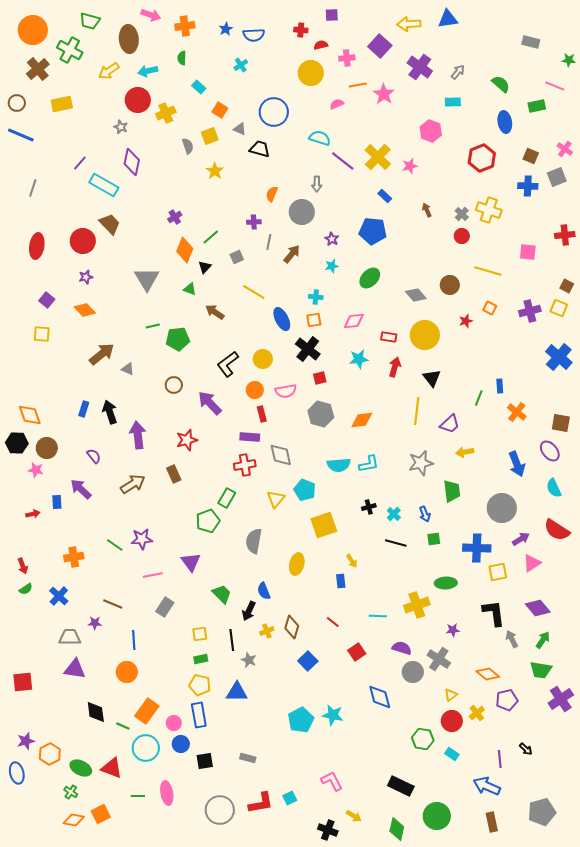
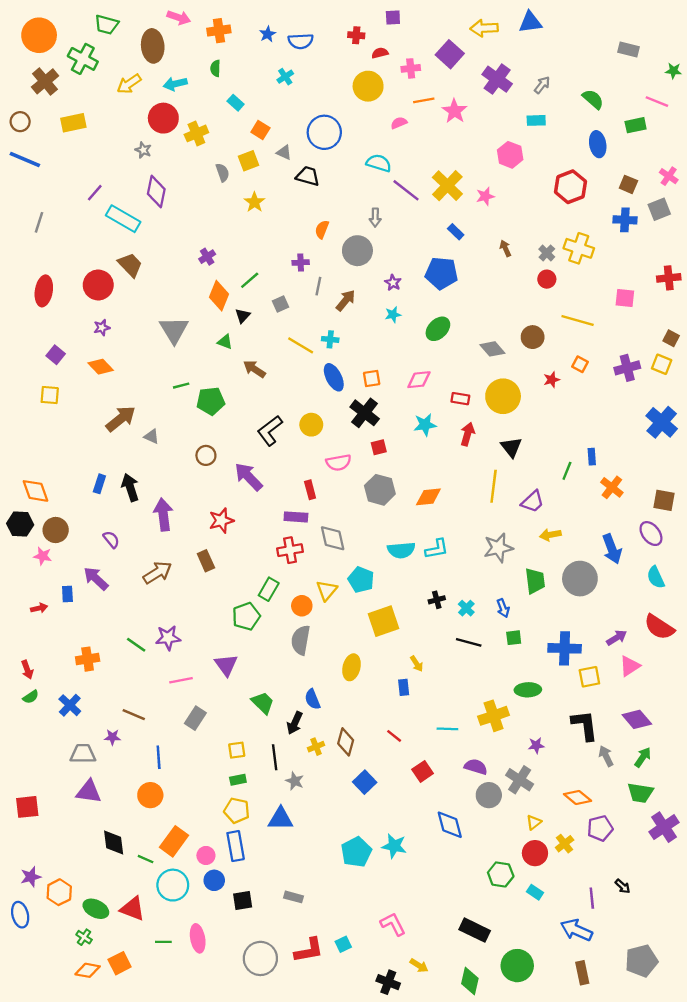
cyan cross: (316, 297) -> (330, 339), moved
orange circle: (255, 390) -> (302, 606), moved
gray circle: (502, 508) -> (580, 579), moved

